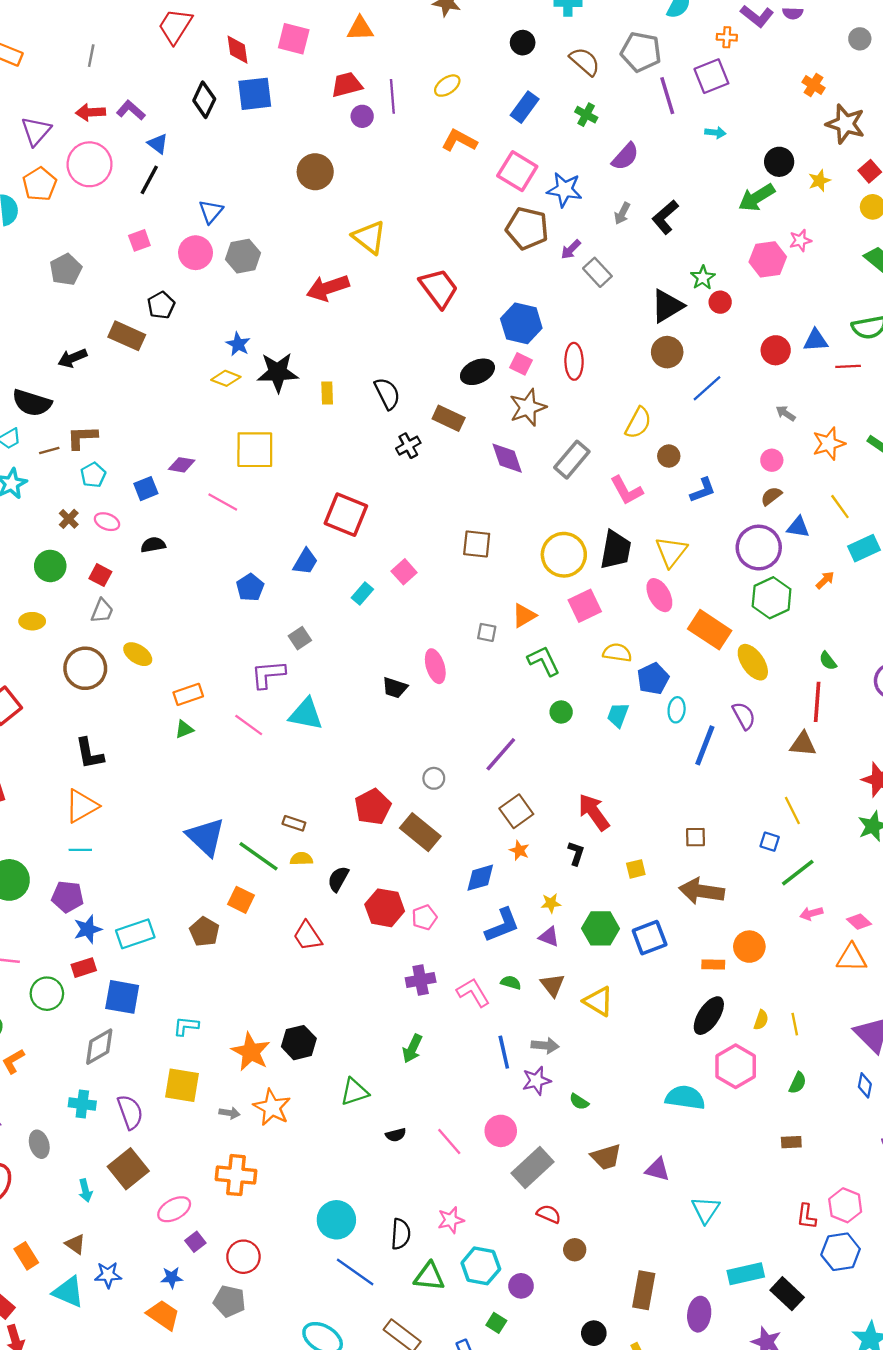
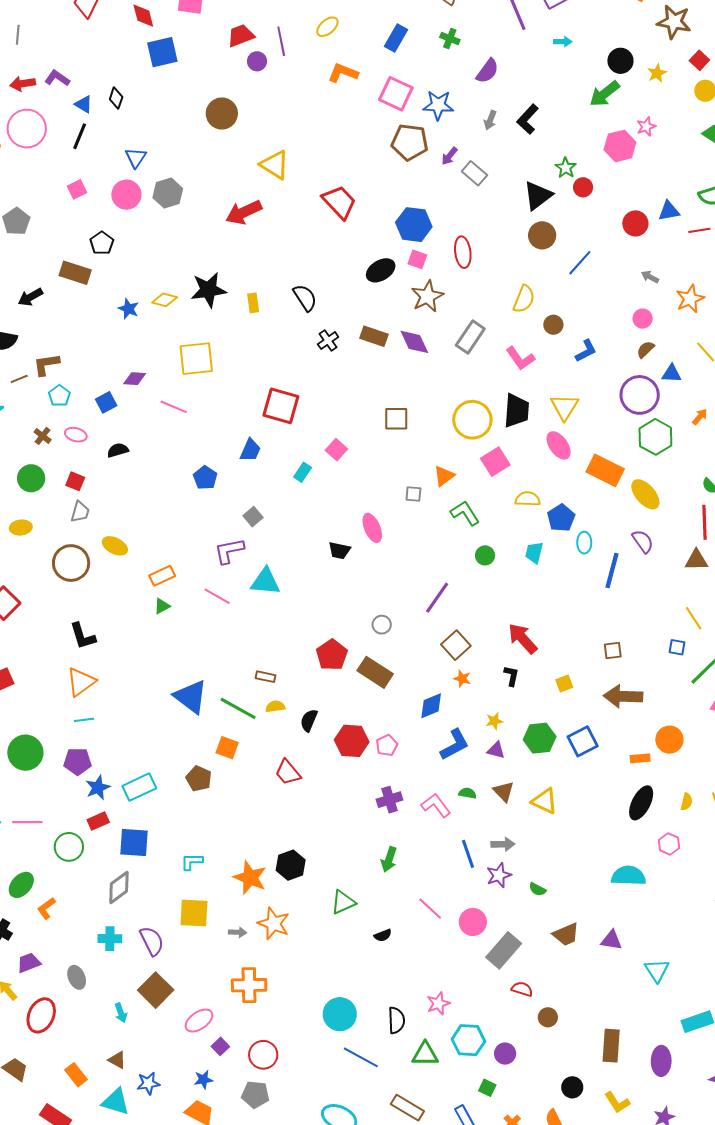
black diamond: (204, 100) -> (116, 98), moved, size x0.7
blue star: (238, 344) -> (129, 309), moved
brown rectangle: (449, 418) -> (374, 336), moved
pink hexagon: (736, 1066) -> (669, 844), size x0.6
pink line: (449, 1141) -> (430, 909), moved

